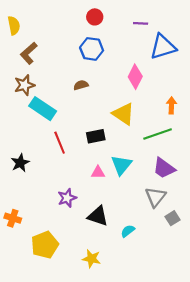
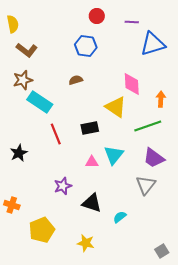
red circle: (95, 17) -> (97, 16), moved
brown L-shape: (29, 53) -> (27, 50), turned -100
pink diamond: (135, 77) -> (132, 84), moved, turned -30
gray square: (172, 218) -> (162, 251), moved

